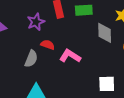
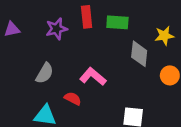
red semicircle: (48, 45) -> (73, 99), moved

